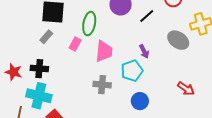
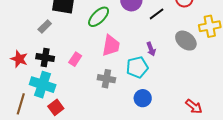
green ellipse: (89, 24) -> (99, 17), turned 30
gray rectangle: (46, 37) -> (45, 27), moved
pink rectangle: (75, 44) -> (75, 59), moved
red arrow: (186, 89) -> (194, 106), moved

